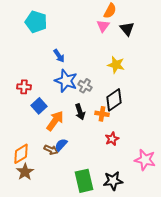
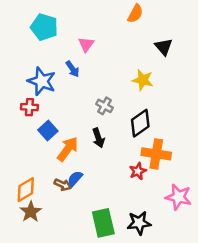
pink triangle: (103, 26) -> (86, 44), moved
black triangle: (127, 29) -> (164, 47), moved
blue star: (66, 81) -> (42, 81), moved
orange cross: (102, 114) -> (156, 154), moved, size x1.6

